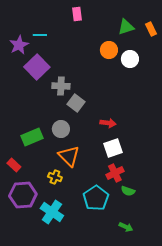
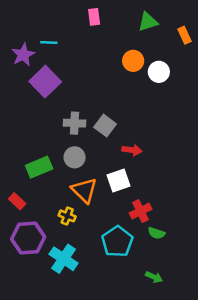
green triangle: (126, 27) -> (148, 22), moved
gray cross: (61, 86) -> (75, 123), moved
gray square: (76, 103) -> (105, 126), moved
white square: (113, 148) -> (118, 181), moved

